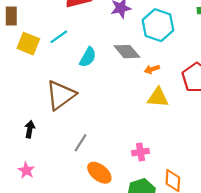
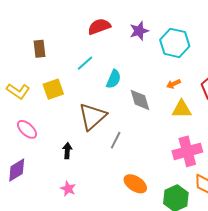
yellow square: (28, 44) -> (53, 89), moved, turned -35
gray diamond: (127, 52) -> (140, 100), moved, turned 30
gray line: (80, 143) -> (116, 140), moved
pink cross: (141, 152) -> (187, 151), moved, size x1.8

